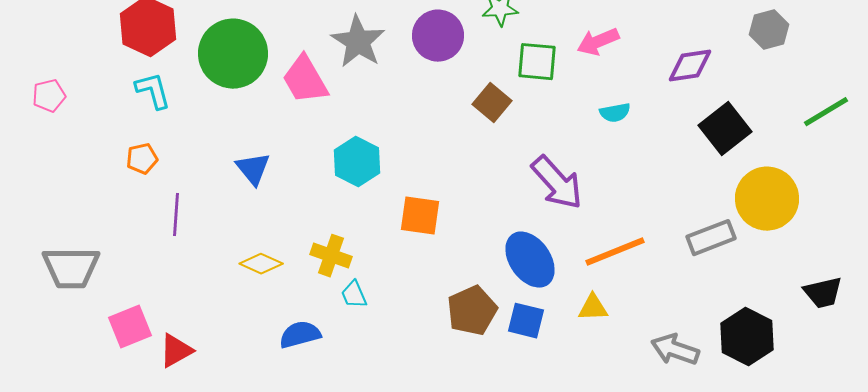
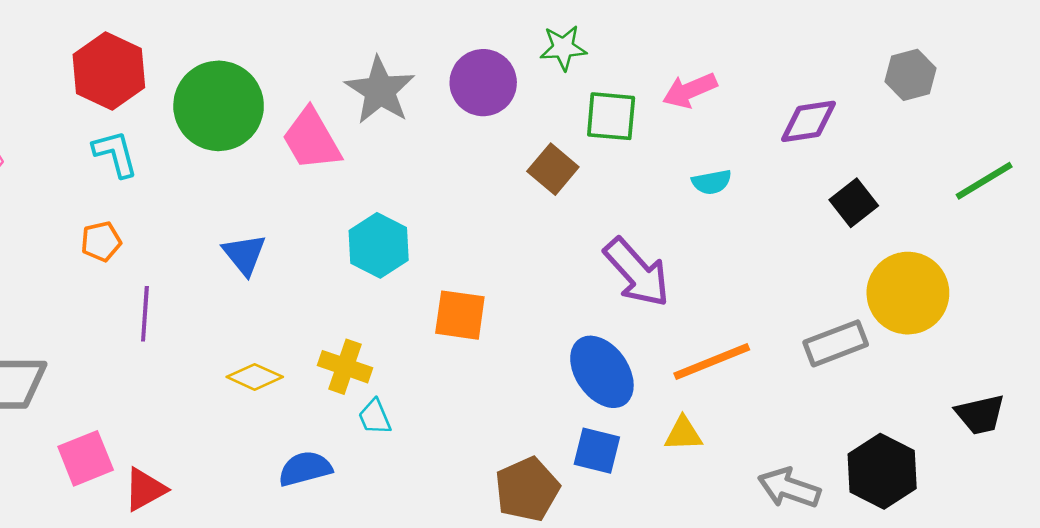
black square: (725, 129) -> (854, 203), size x0.7
brown pentagon: (472, 311) -> (527, 489), moved

